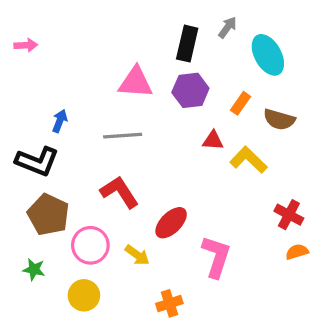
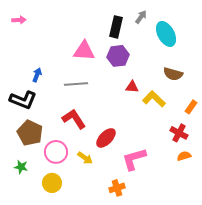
pink arrow: (26, 45) -> (19, 20), moved
orange rectangle: (240, 103) -> (191, 107), moved
pink L-shape: (216, 257) -> (134, 159), turned -124
orange cross: (169, 303) -> (117, 188), moved

